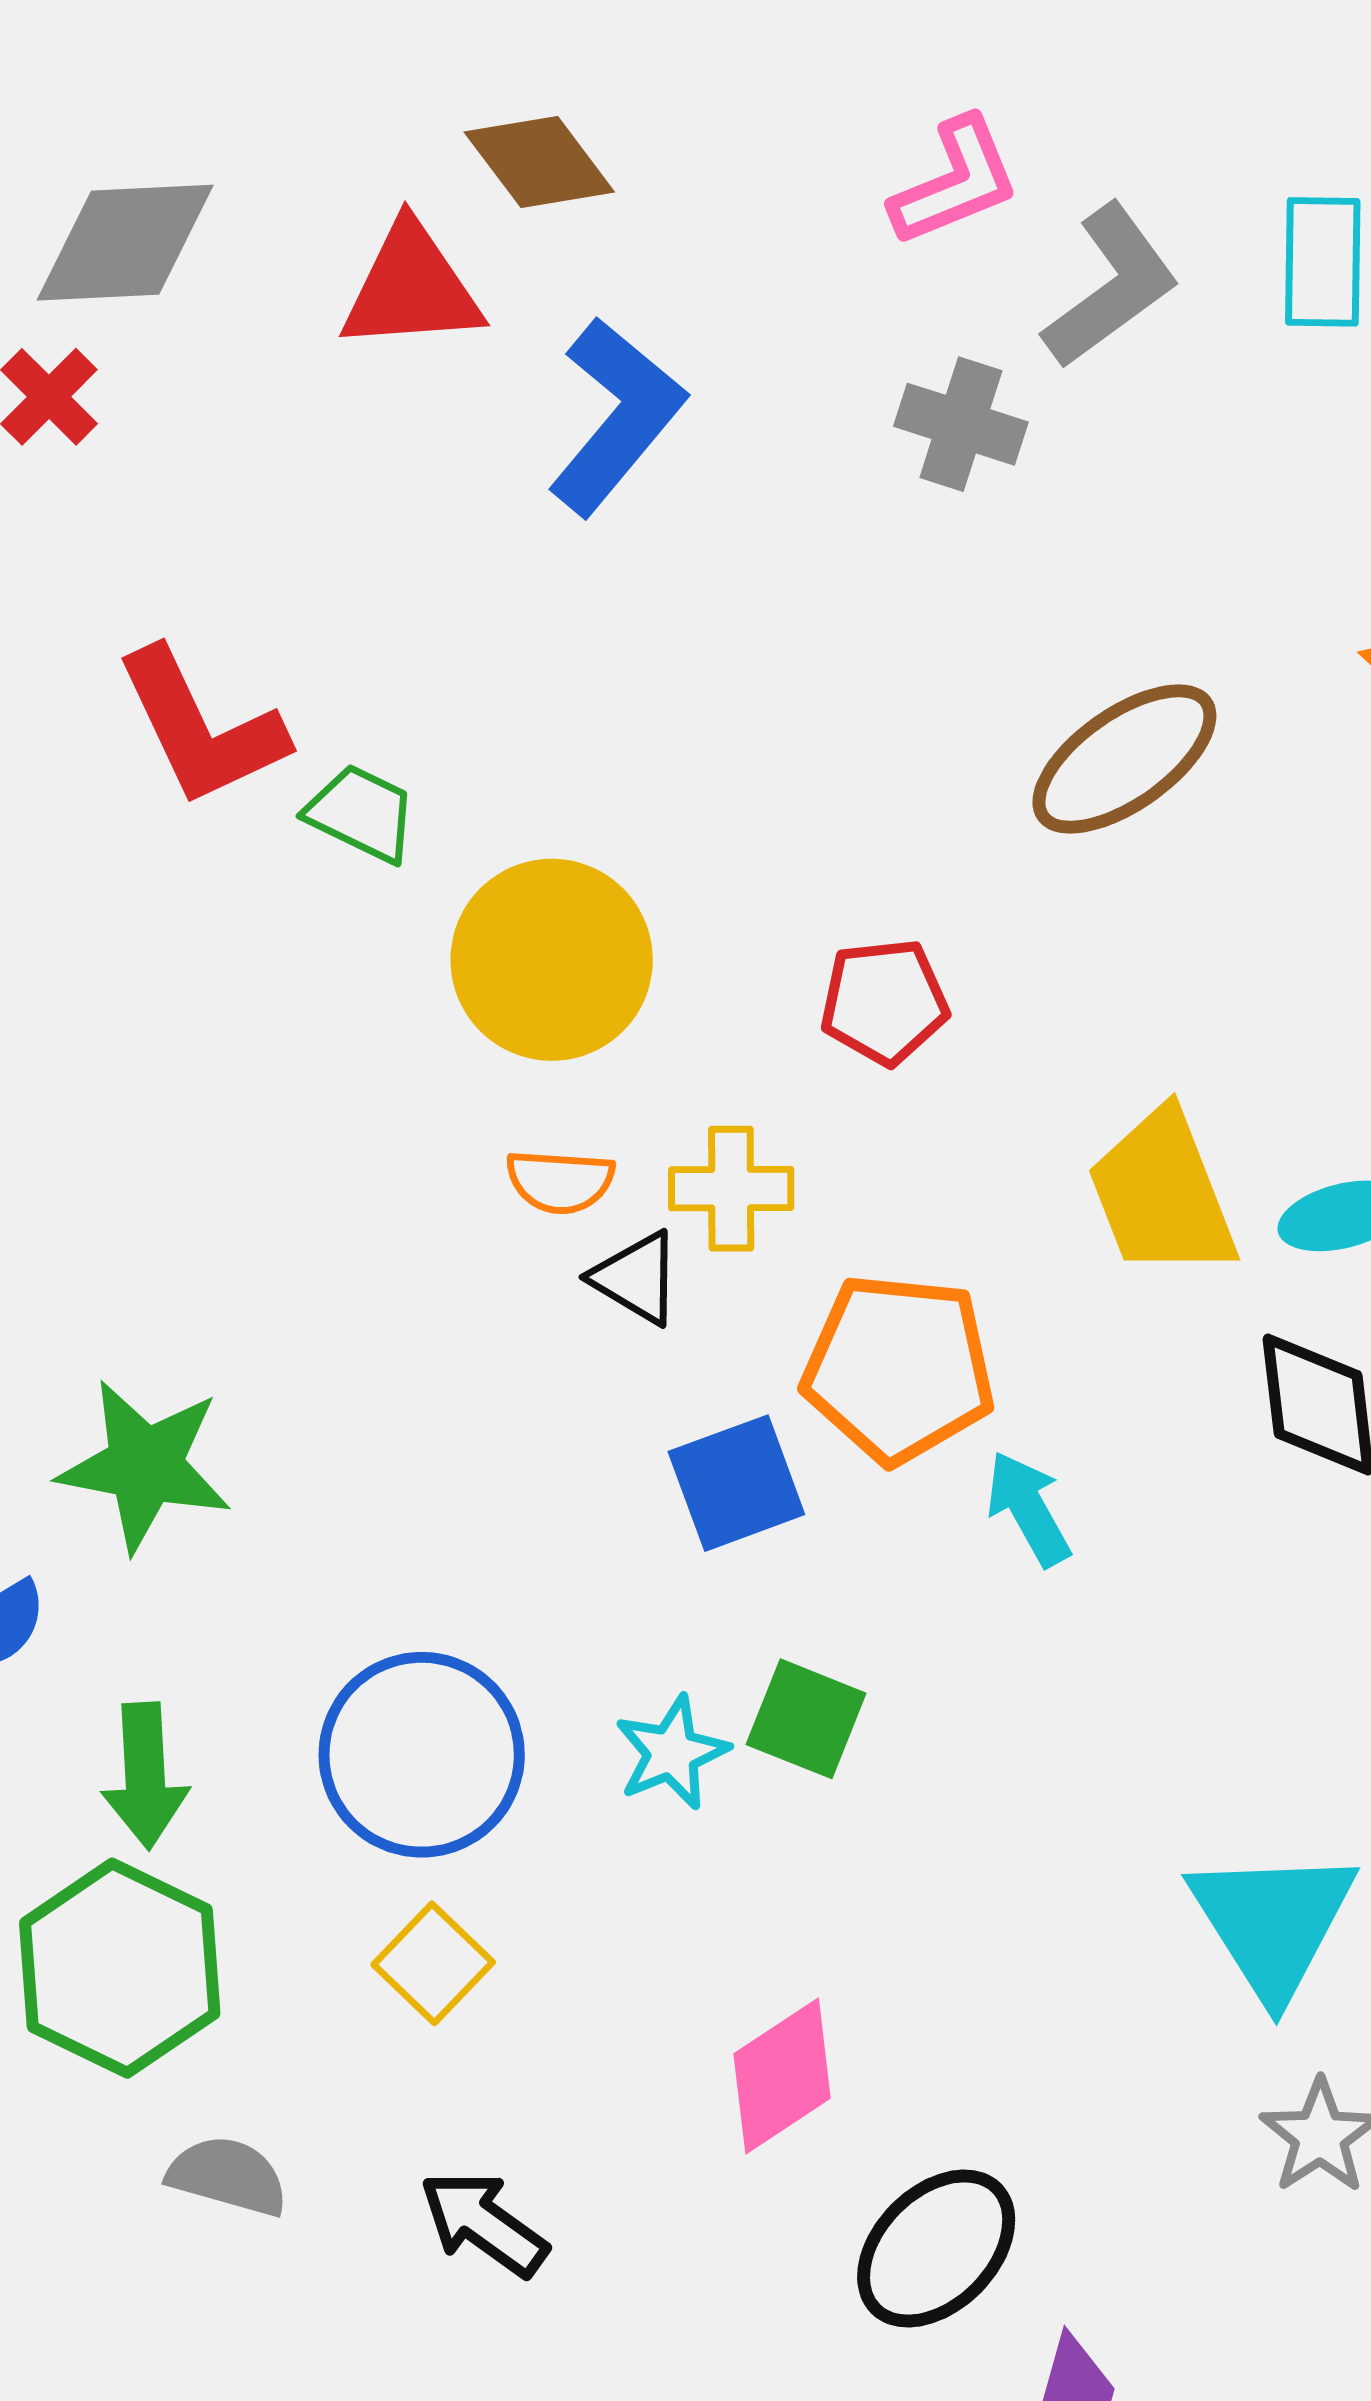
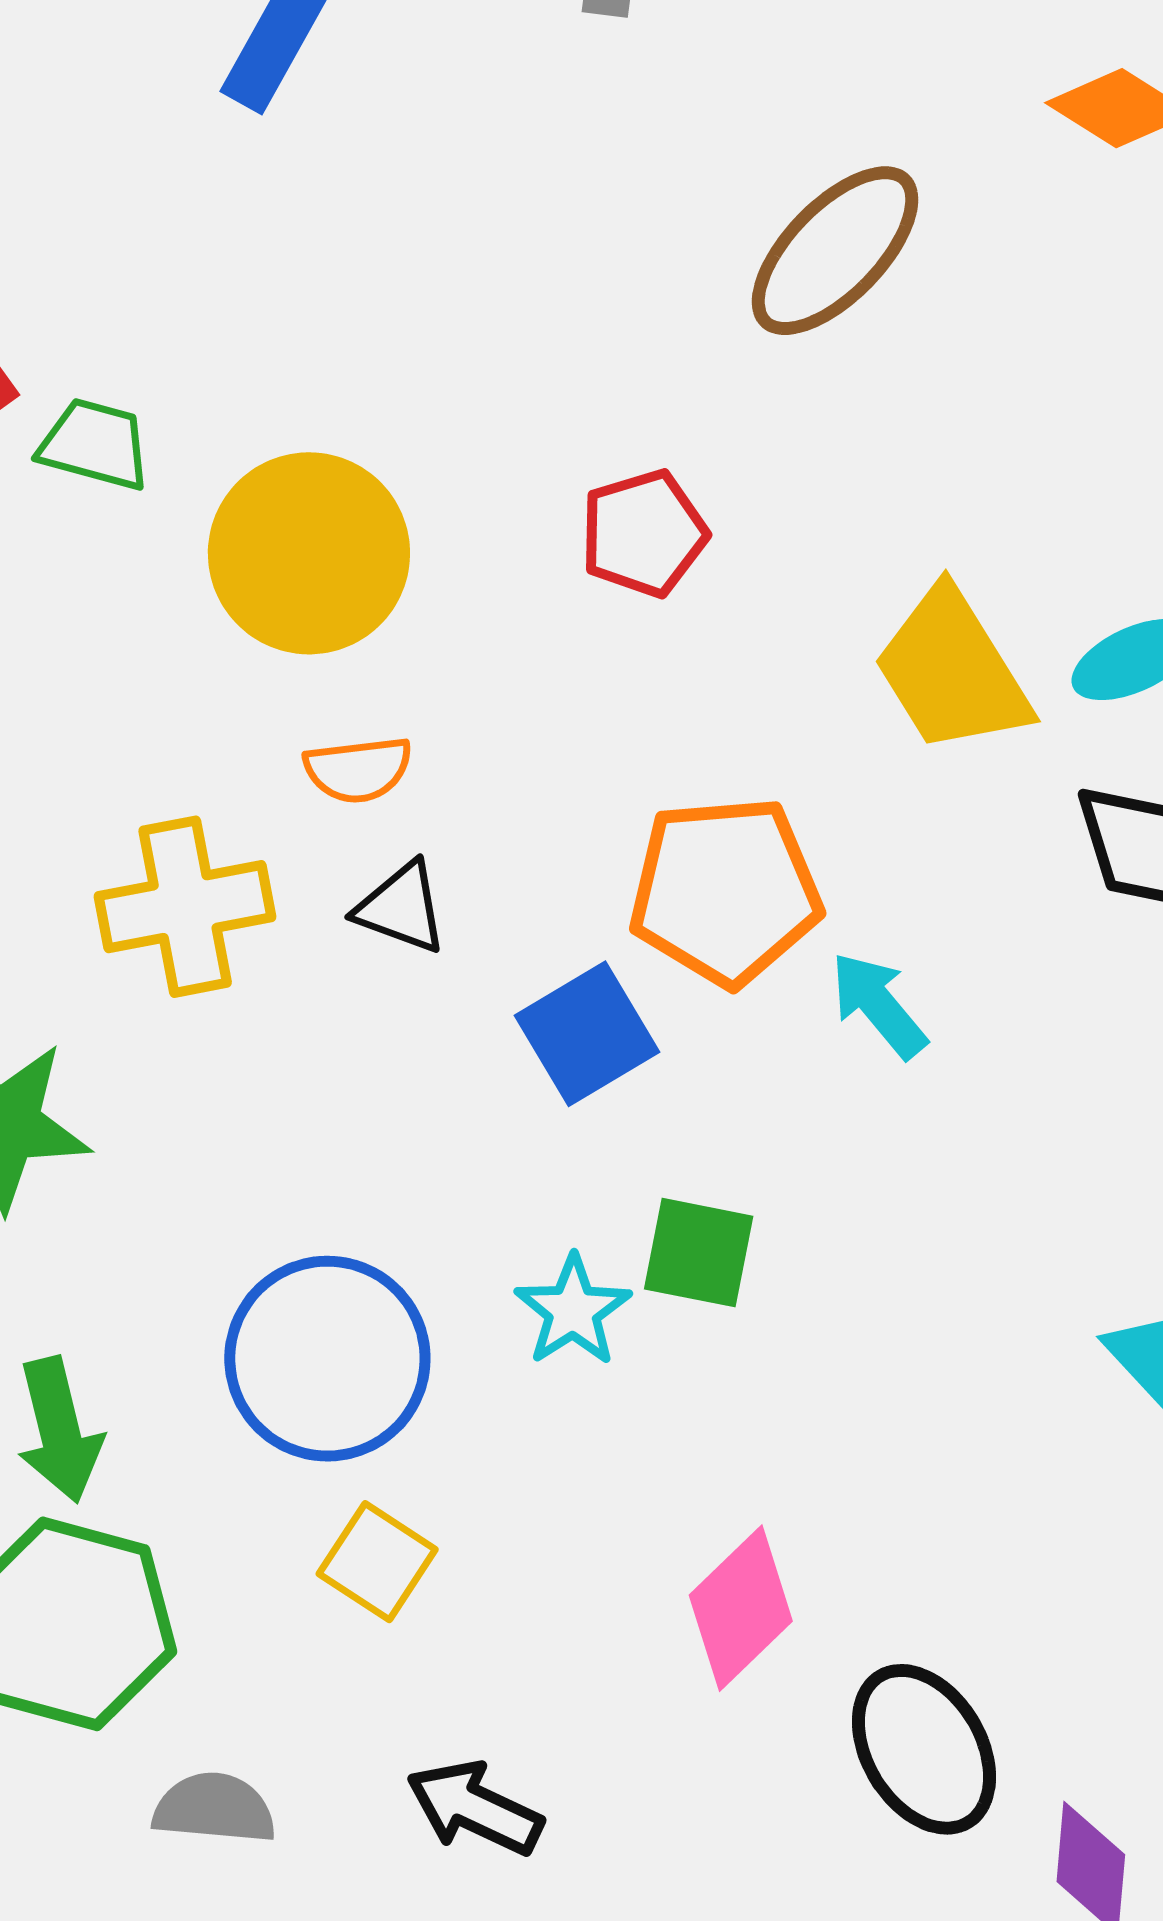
yellow cross: (731, 1189) -> (185, 907), moved, size x1.4
black triangle: (636, 1278) -> (401, 908), moved
black ellipse: (936, 2248) -> (924, 1749), turned -65

